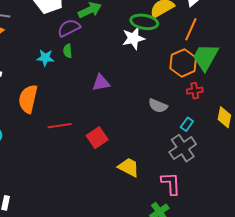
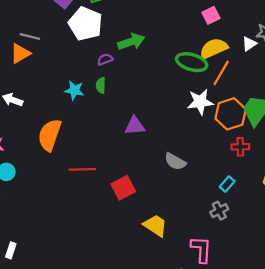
purple semicircle: (69, 28) -> (105, 59), size x0.6
orange line: (191, 29) -> (221, 73), moved
white star: (133, 38) -> (200, 102), moved
gray semicircle: (158, 106) -> (175, 162), moved
gray cross: (183, 148) -> (219, 211), size x0.6

